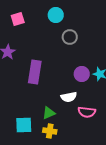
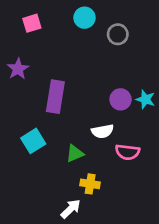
gray circle: (70, 37) -> (118, 34), moved
cyan square: (24, 125) -> (33, 141), moved, turned -30
yellow cross: (50, 131) -> (90, 184), moved

